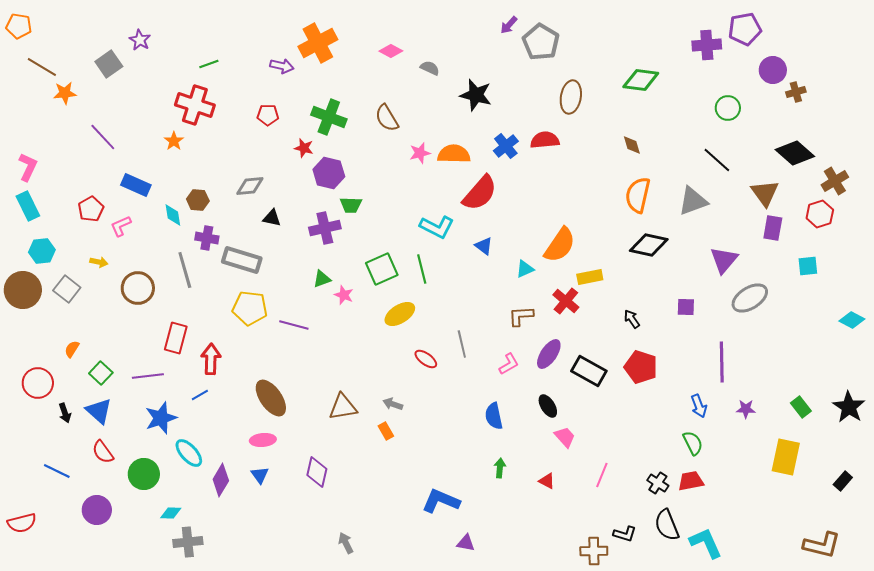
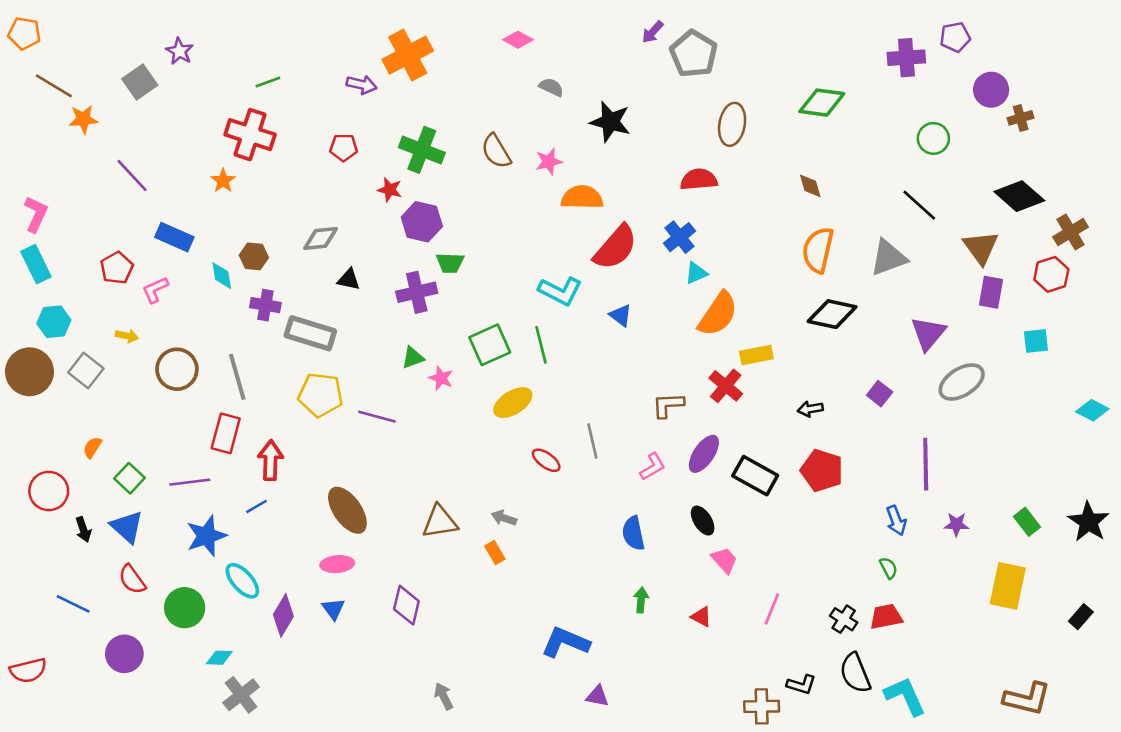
purple pentagon: (745, 29) -> (955, 37), size x0.7
pink diamond: (391, 51) -> (518, 40), moved
blue cross: (506, 146) -> (680, 237), moved
pink star: (420, 153) -> (549, 162), moved
cyan triangle: (525, 269) -> (696, 273), moved
gray line: (185, 270) -> (237, 377), moved
purple square: (686, 307) -> (880, 394), turned 36
black arrow: (632, 319) -> (810, 409), turned -66
green semicircle: (693, 443) -> (888, 568), size x0.7
gray cross: (188, 542) -> (241, 695), turned -32
brown L-shape: (822, 545) -> (1027, 699), moved

